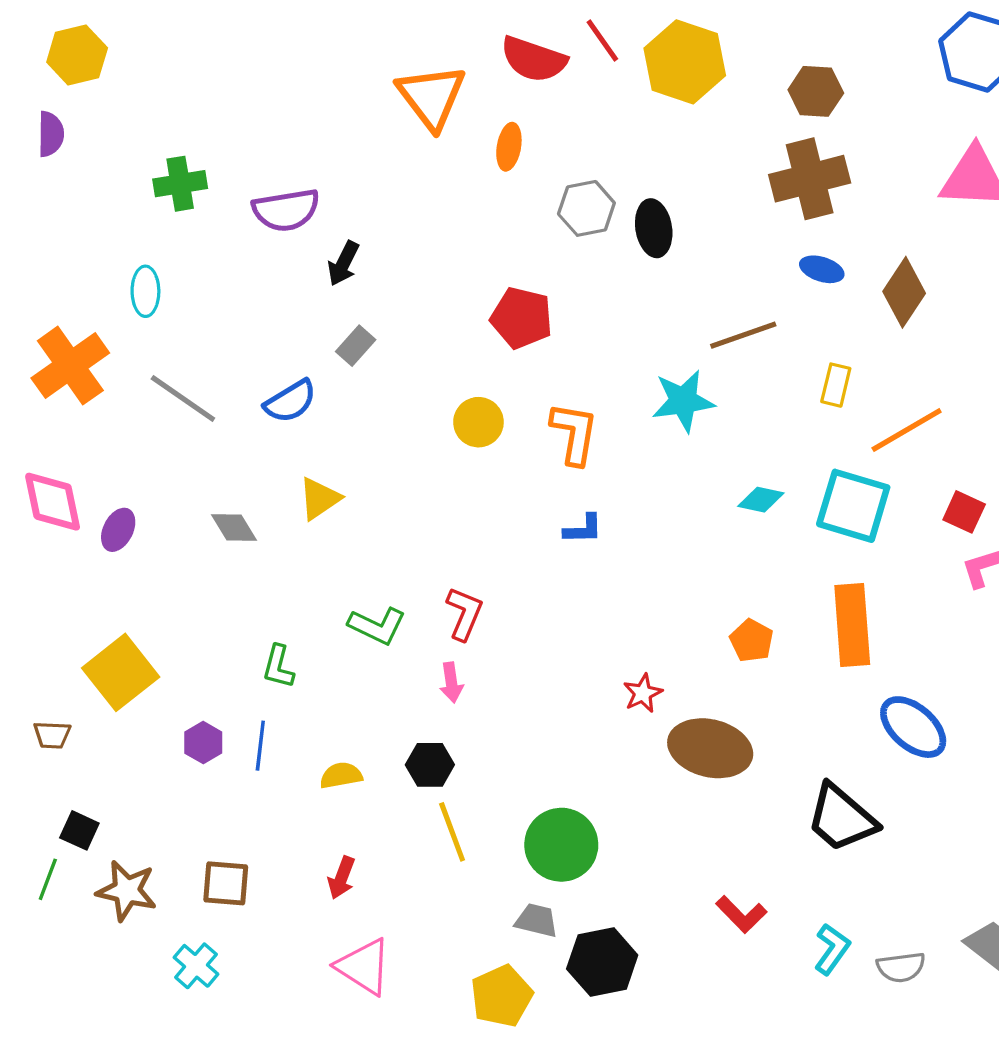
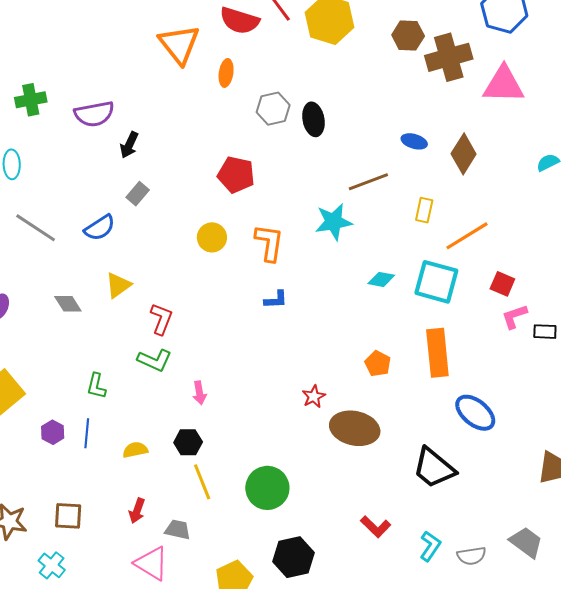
brown cross: (810, 179) -> (449, 57), moved
red L-shape: (464, 614) -> (161, 319), moved
gray trapezoid: (536, 920) -> (178, 530), moved

